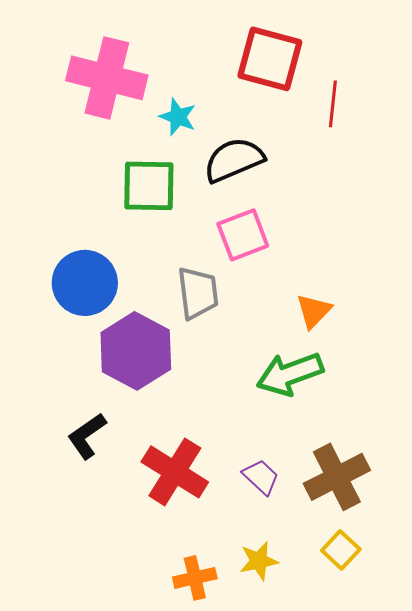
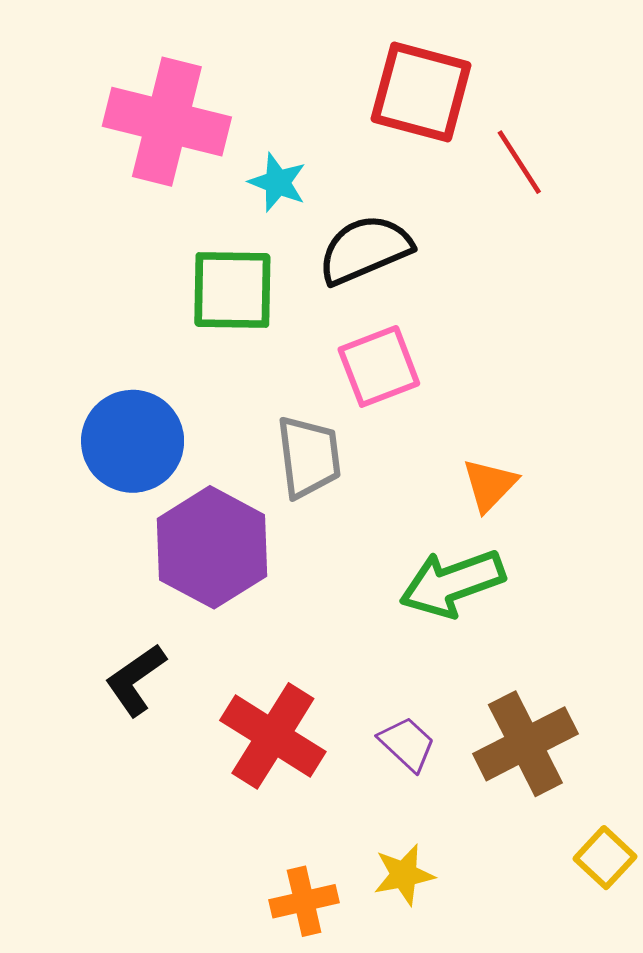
red line: (333, 104) -> (519, 162), turned -39
yellow square: (341, 550) -> (605, 858), moved

